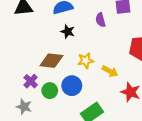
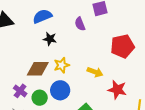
yellow star: (86, 61) -> (62, 65), moved

